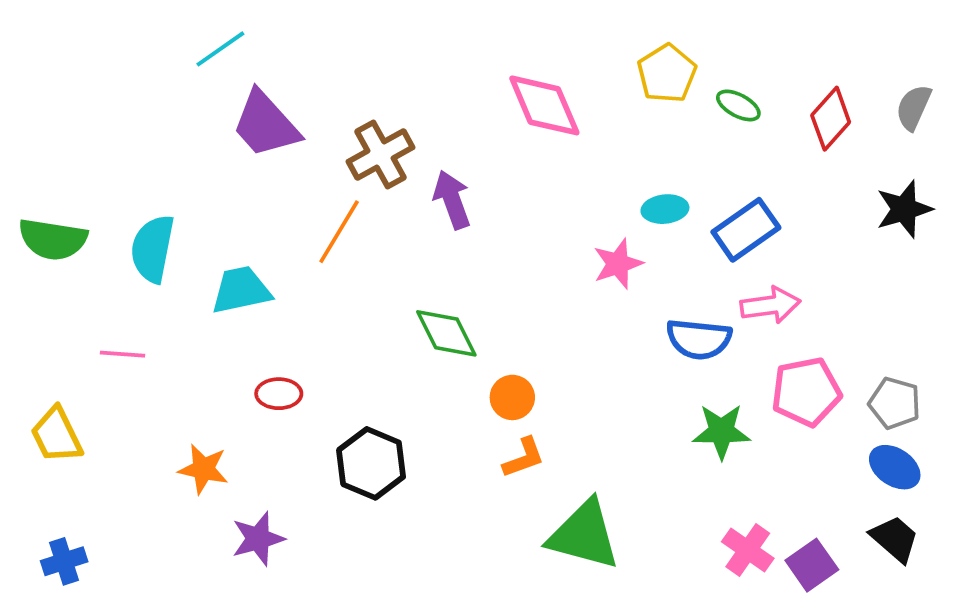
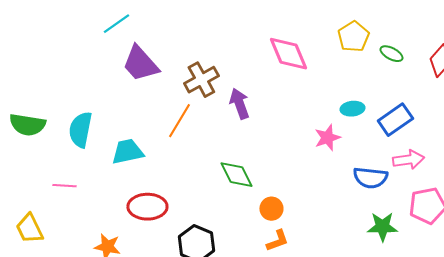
red ellipse: (279, 394) -> (147, 207), size x1.6

